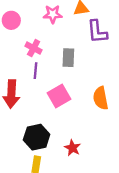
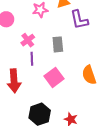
pink cross: (34, 48) -> (28, 40), turned 32

